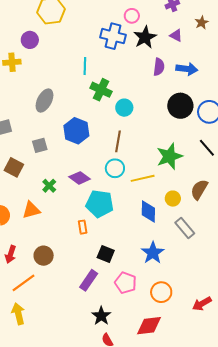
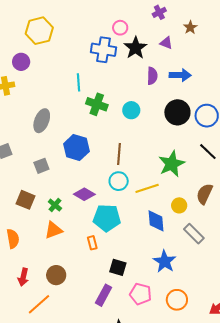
cyan circle: (124, 108) -> (131, 110), moved
brown square: (14, 167) -> (26, 200), moved
orange triangle: (31, 210) -> (53, 230), moved

